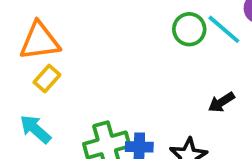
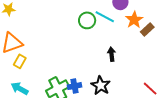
black arrow: (221, 102) -> (112, 54), turned 128

